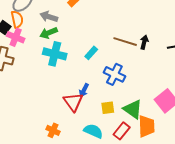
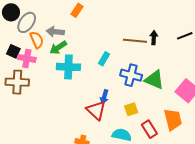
orange semicircle: (17, 19) -> (37, 40), moved
green triangle: (133, 109) -> (154, 80), moved
red rectangle: (122, 131) -> (149, 129), turned -60

